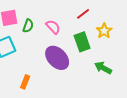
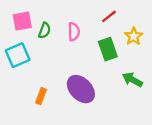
pink semicircle: (53, 27) -> (74, 32), turned 42
purple ellipse: (57, 58) -> (81, 89), moved

